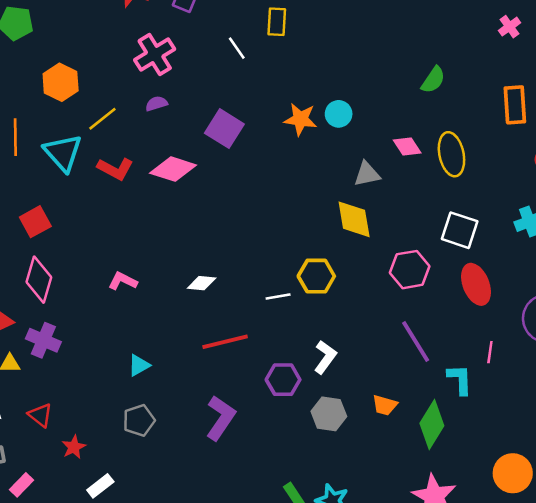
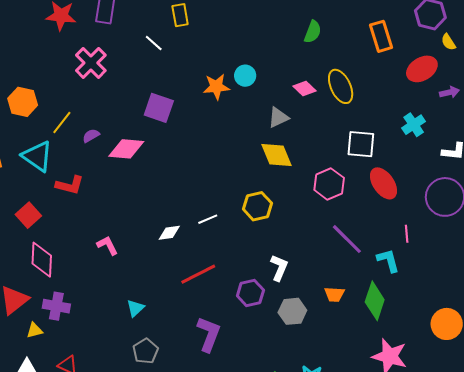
purple semicircle: (156, 104) -> (91, 136), moved
red L-shape: (115, 169) -> (70, 185), moved
pink L-shape: (123, 281) -> (107, 245), turned 50
white line: (278, 296) -> (208, 219), moved

